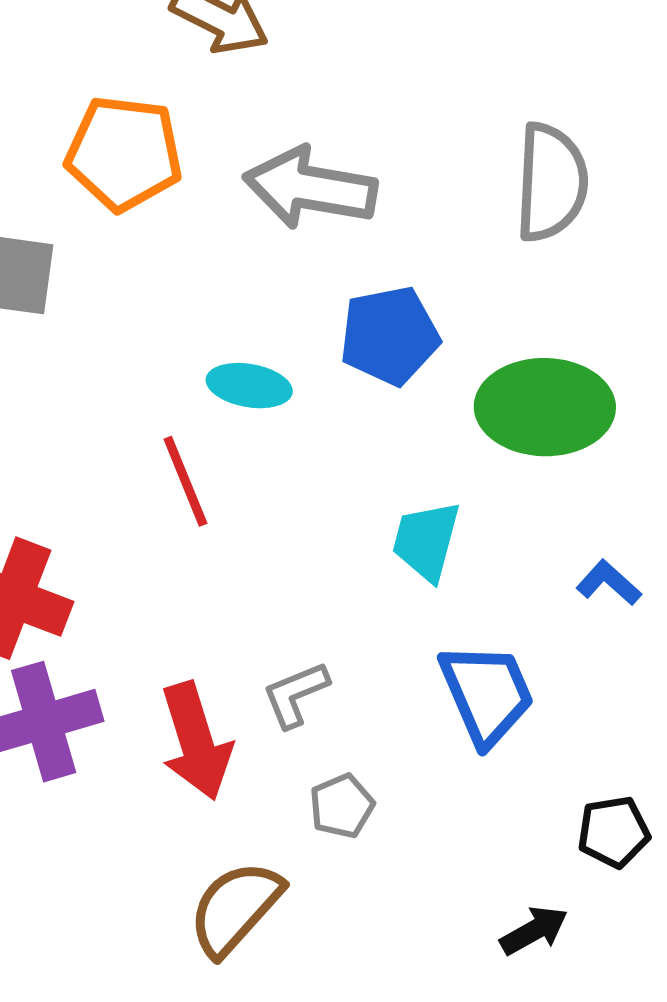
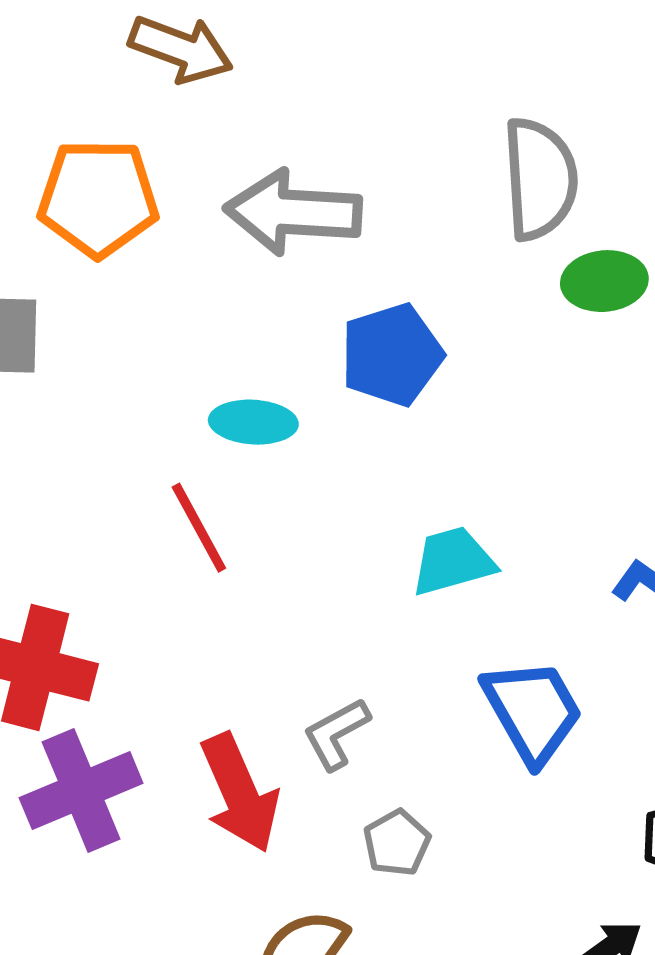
green ellipse: (545, 407) -> (604, 281), moved, size x0.6
cyan trapezoid: (426, 541) -> (453, 561), turned 66

